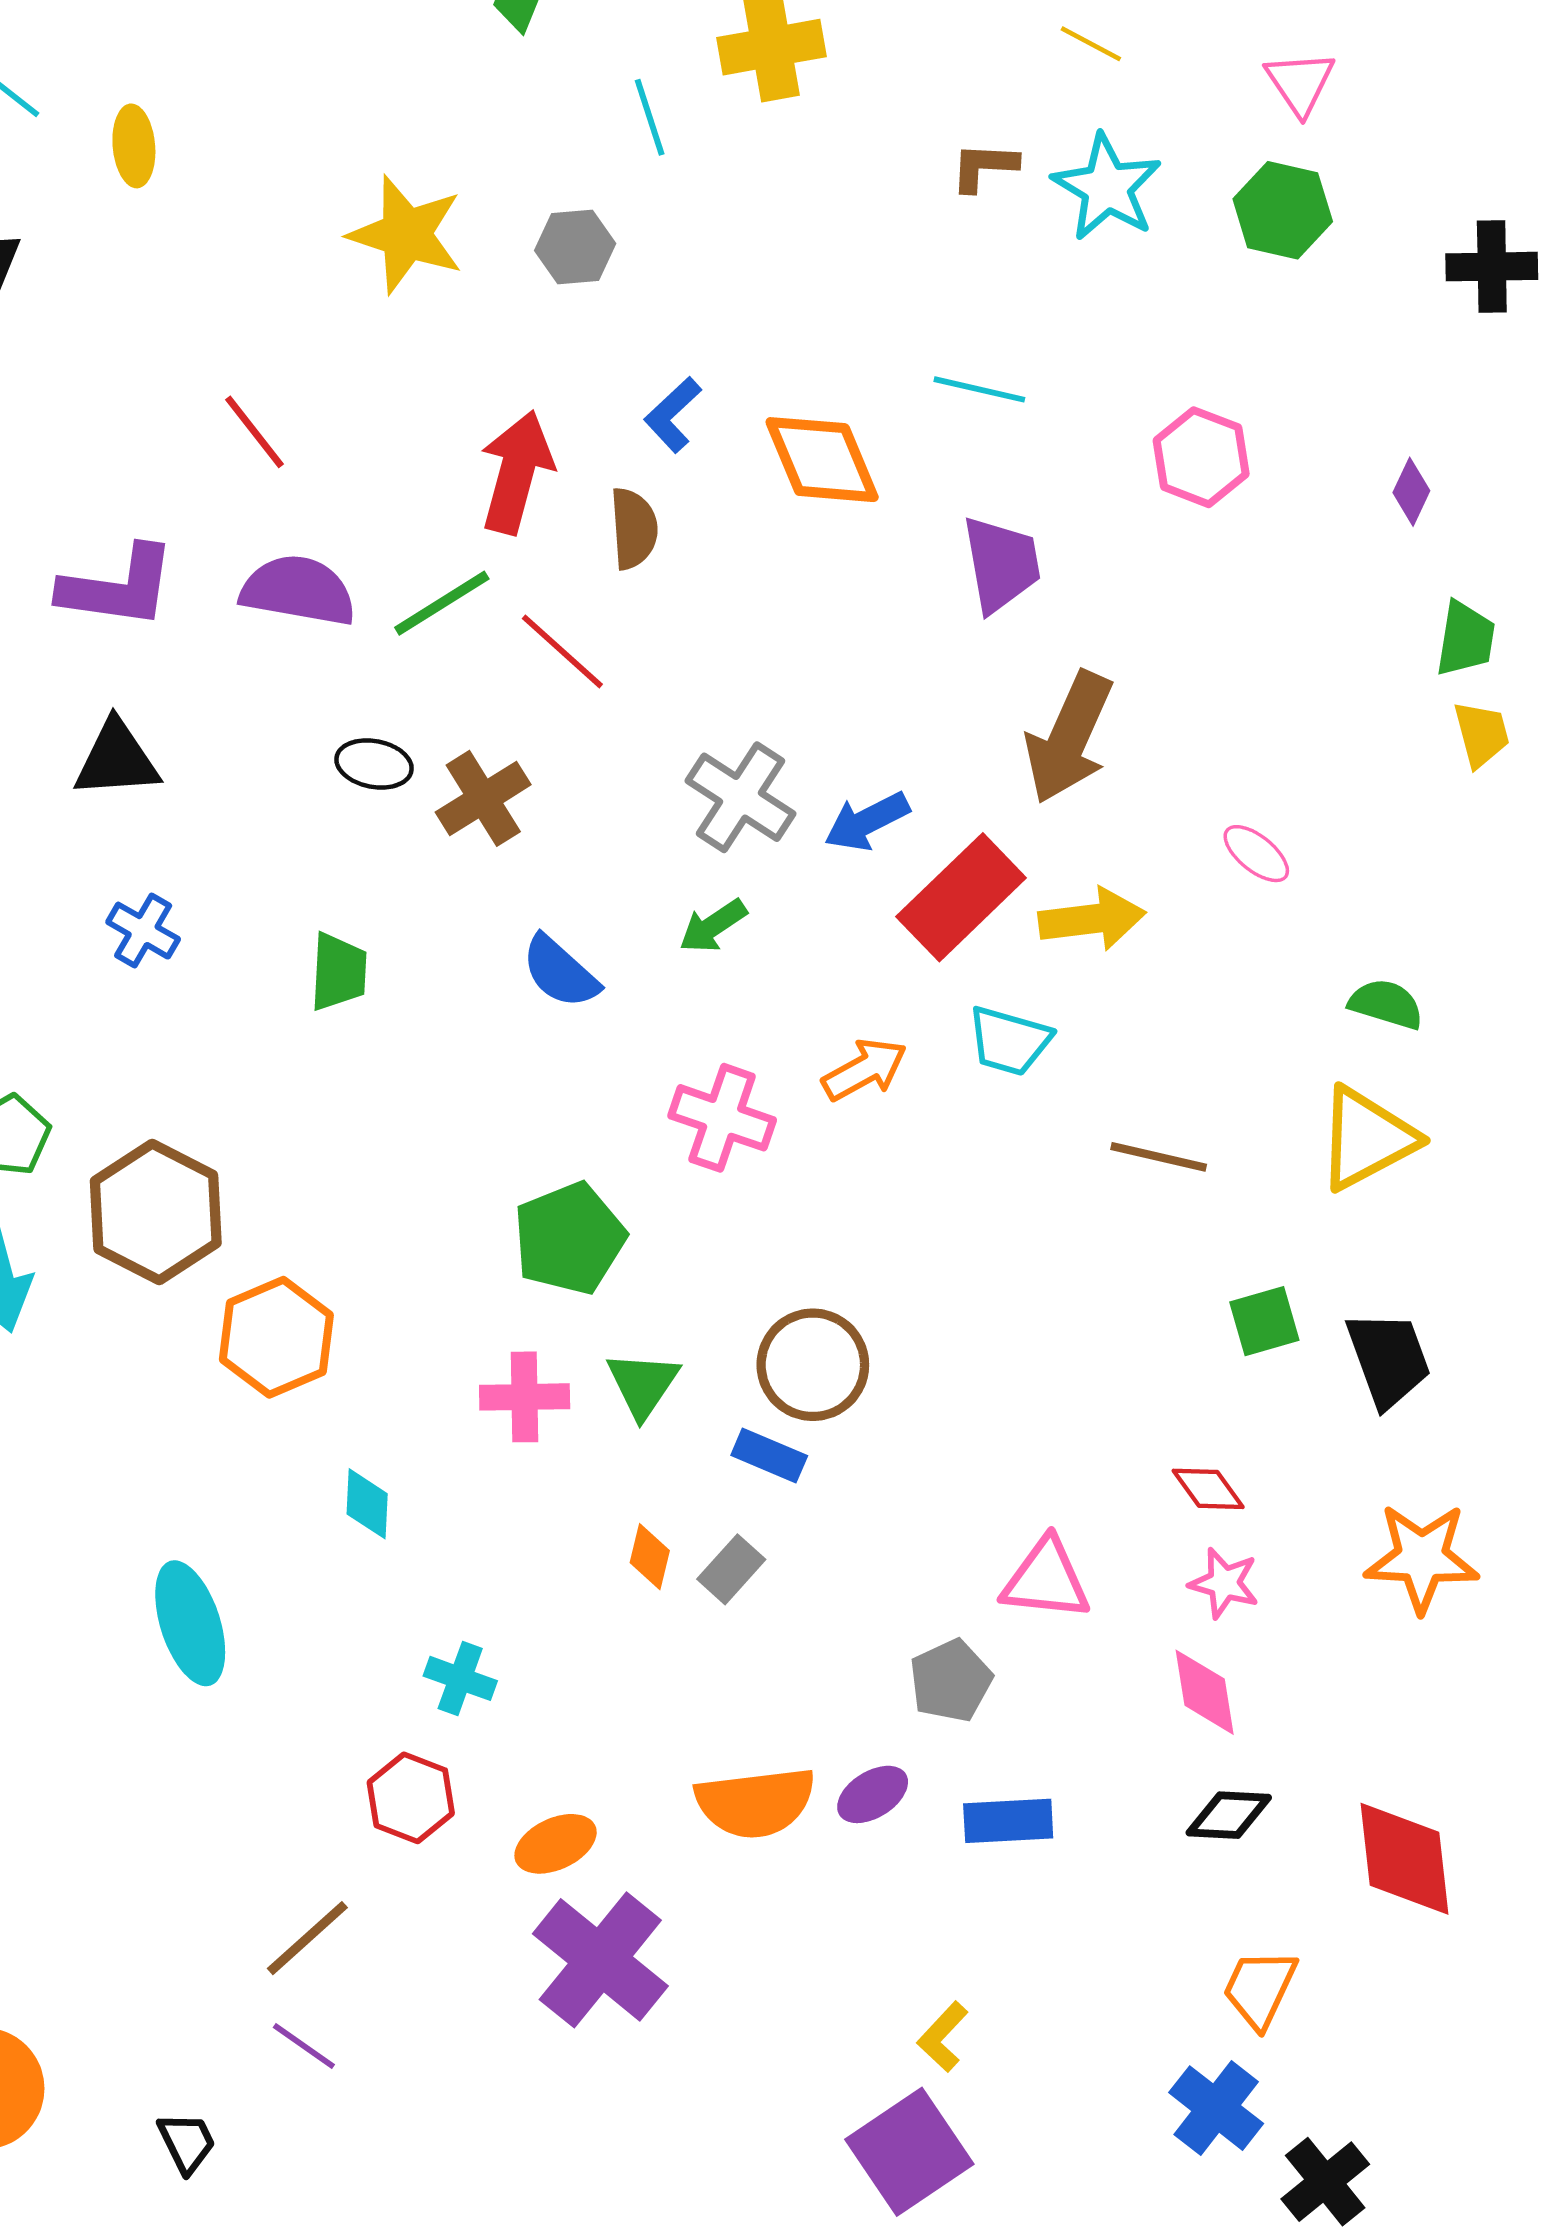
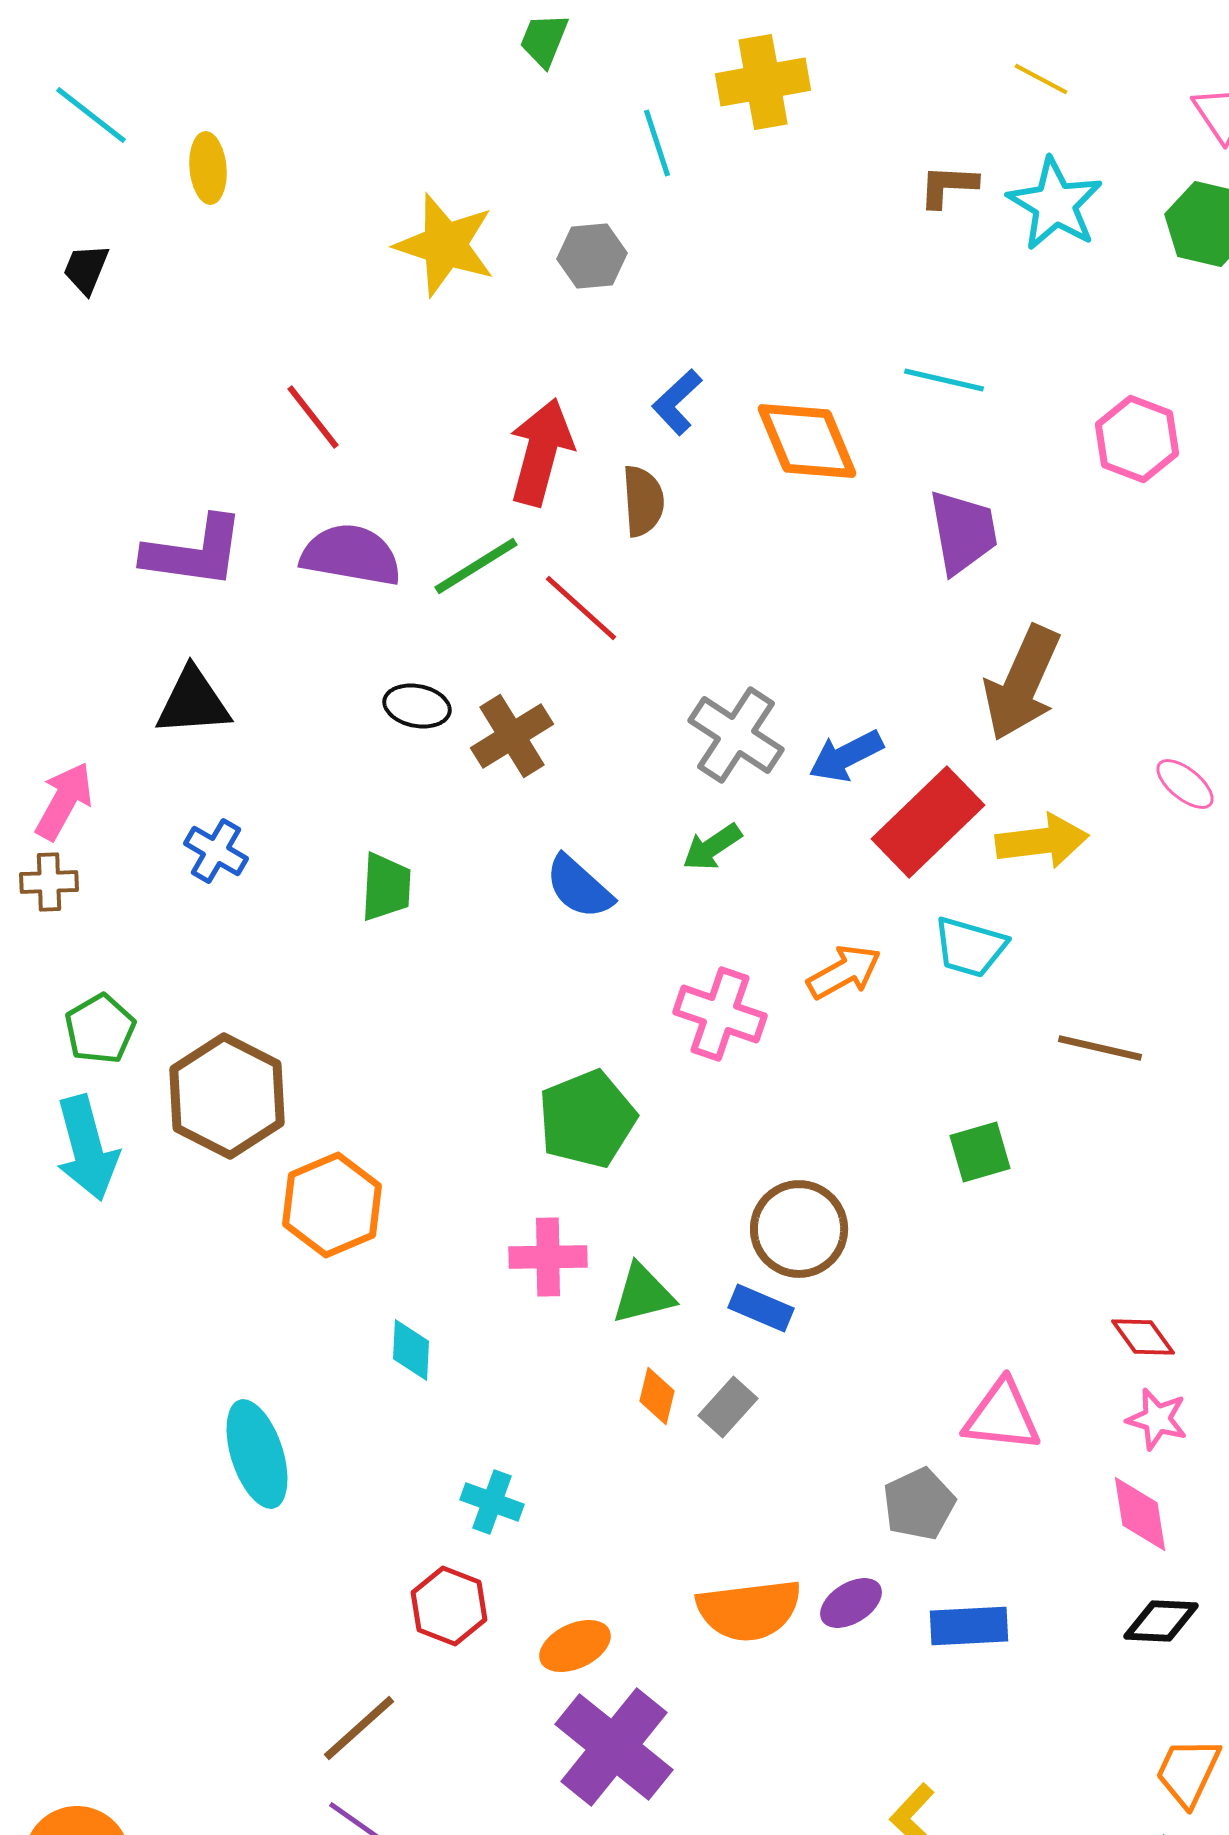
green square: (1264, 1321) -> (980, 1152), moved
green triangle: (643, 1384) -> (643, 1294), moved, turned 42

